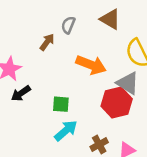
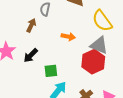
orange arrow: (91, 65) -> (68, 37), size x0.6
black arrow: (21, 93) -> (31, 55), moved

